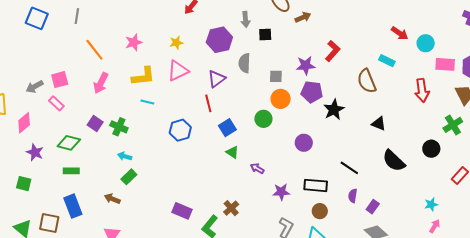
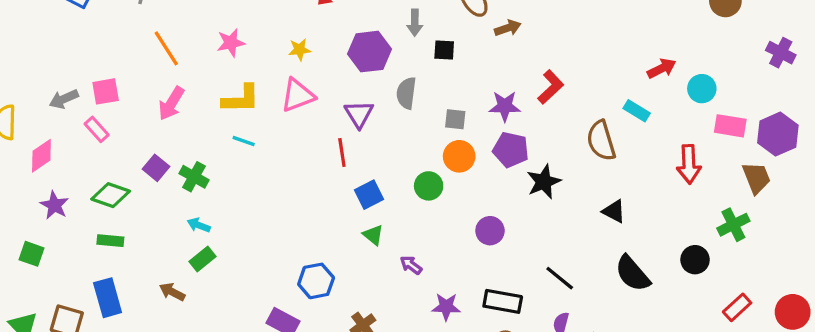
red arrow: (400, 33) -> (662, 68), turned -66
purple triangle: (217, 79) -> (359, 114), turned -30
blue hexagon: (180, 130) -> (316, 281), moved

